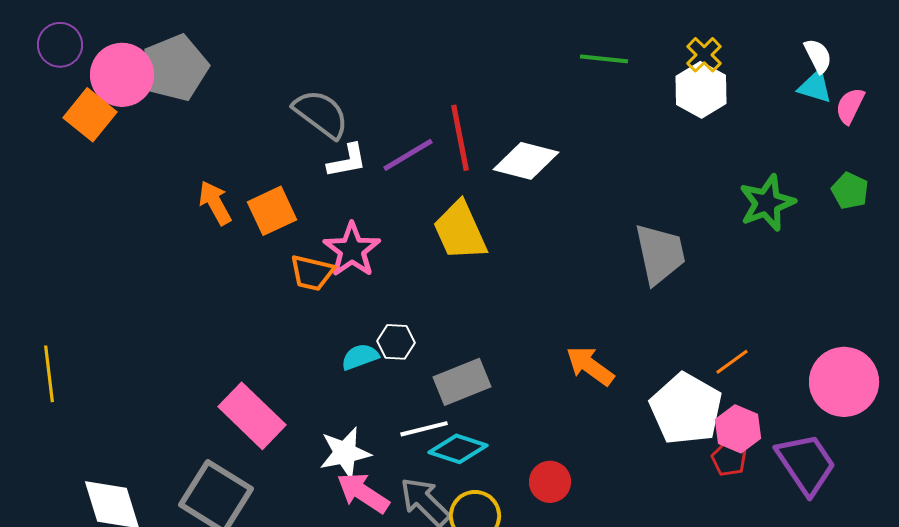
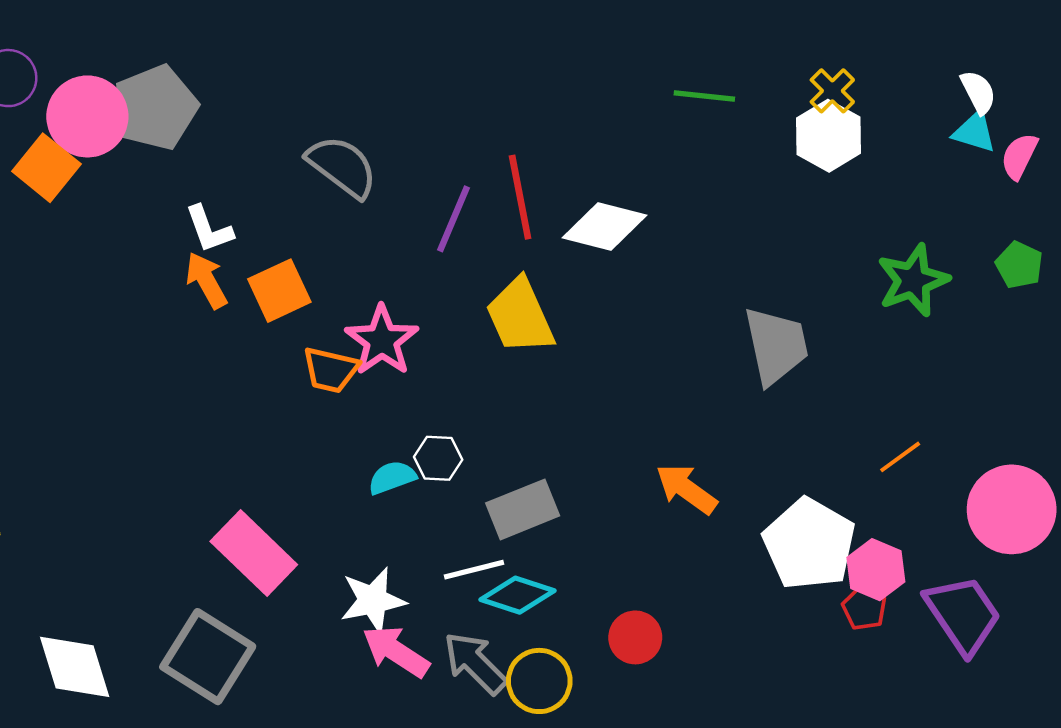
purple line: (408, 155) -> (453, 219), turned -36
white L-shape: (347, 161) -> (209, 229), moved, turned 81
orange line: (732, 362) -> (900, 457), moved

